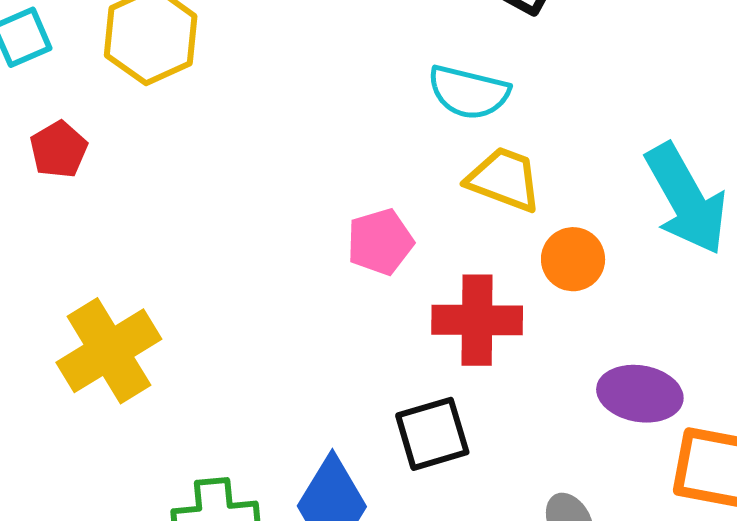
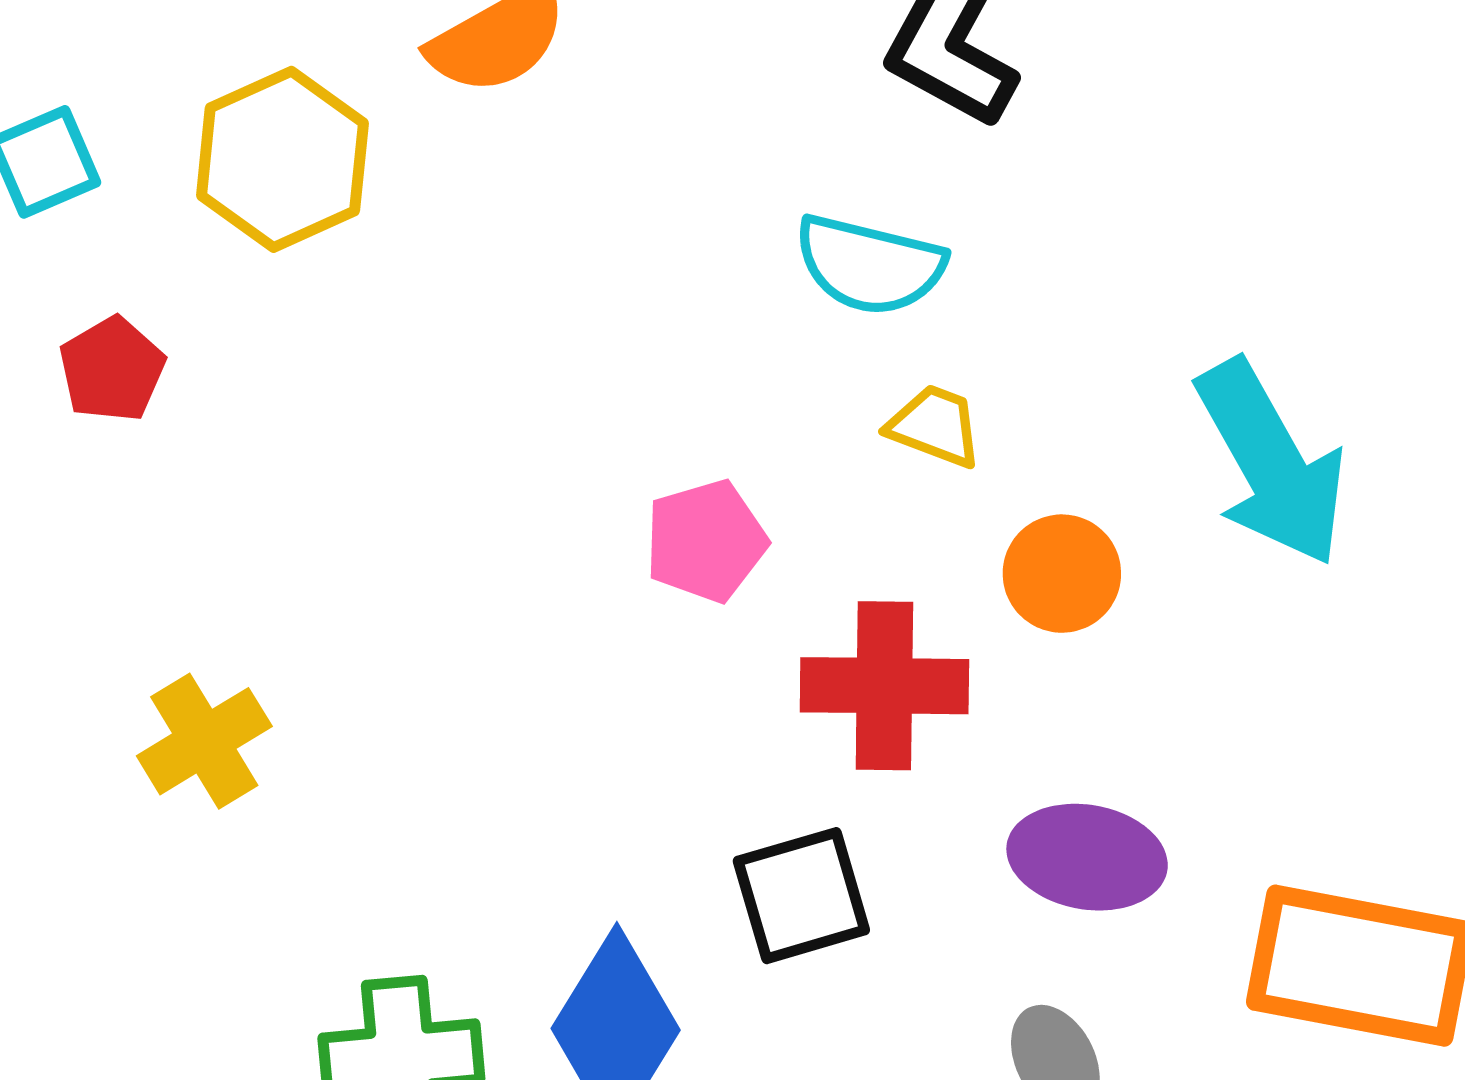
yellow trapezoid: (504, 179) -> (935, 426), size x0.7
yellow cross: (109, 351) -> (204, 741), size x0.7
purple ellipse: (640, 394) -> (1087, 857), moved

